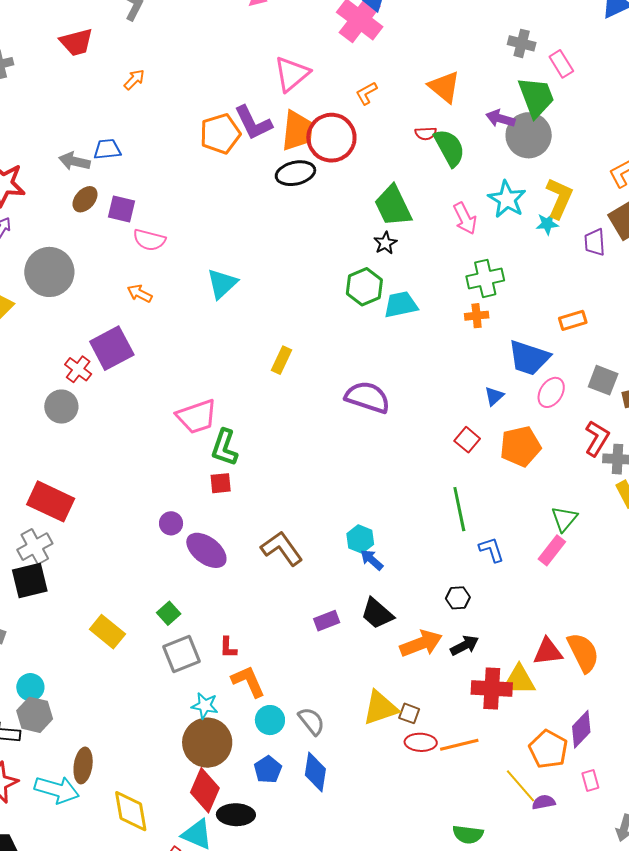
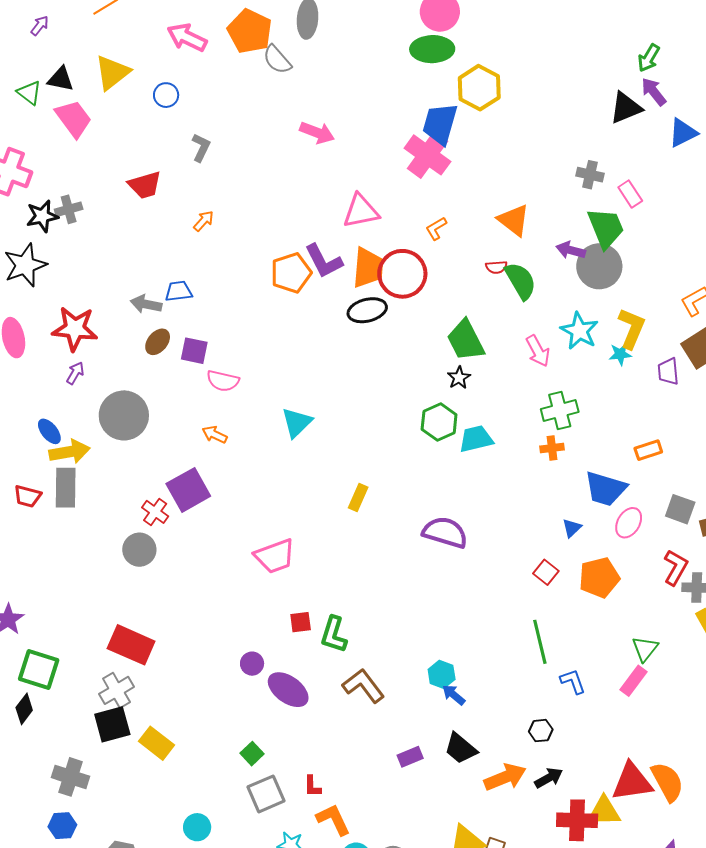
pink triangle: (292, 74) -> (361, 211), turned 30
green L-shape: (224, 447) -> (334, 634), moved
yellow rectangle: (107, 632) -> (157, 743), moved
red triangle: (548, 652) -> (632, 782), size x1.4
cyan circle: (30, 687) -> (197, 827), moved

